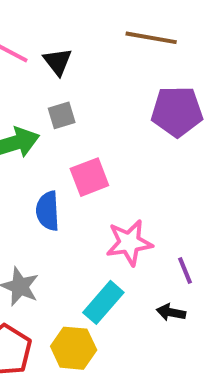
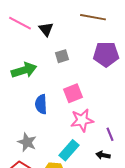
gray square: (62, 115) -> (62, 56), moved
pink square: (89, 177) -> (73, 93), moved

